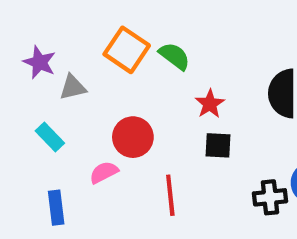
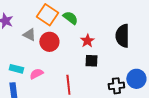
gray triangle: (73, 87) -> (29, 35), moved, turned 40
cyan rectangle: (50, 137) -> (16, 69), moved, turned -32
red circle: (133, 137) -> (49, 42), moved

